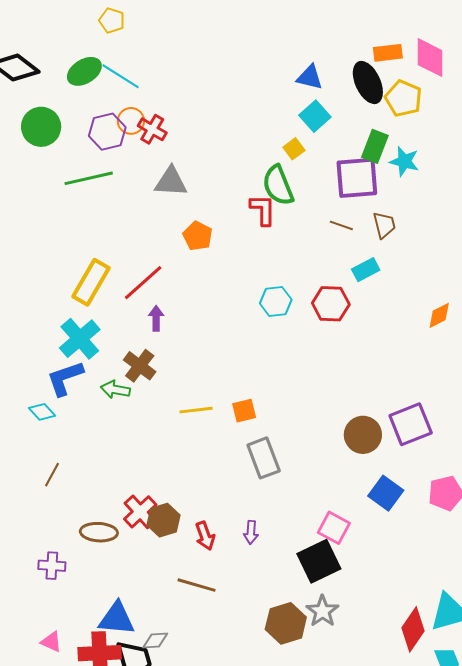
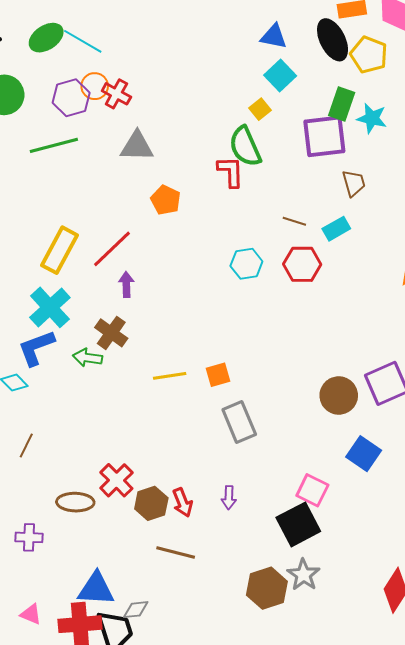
brown line: (341, 225) -> (294, 221), moved
brown hexagon: (163, 520) -> (151, 503), moved

